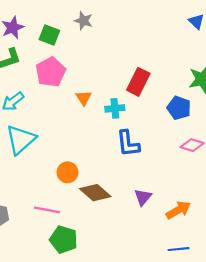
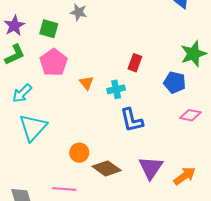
red rectangle: (138, 82) -> (135, 63), size x0.7
purple triangle: (143, 197) -> (151, 168), size x1.5

